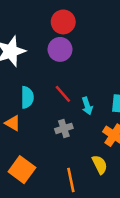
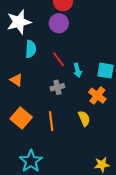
cyan semicircle: (27, 97) -> (31, 49), moved
orange line: (71, 180) -> (51, 121), moved

